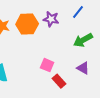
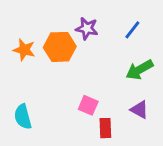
purple star: (51, 19) -> (87, 28), moved
red rectangle: (59, 81) -> (105, 128), turned 40

